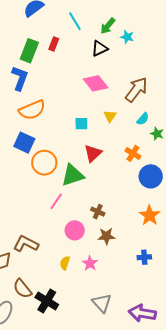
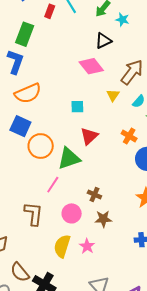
red rectangle: (54, 44) -> (50, 11), moved
black triangle: (100, 48) -> (103, 41), moved
yellow triangle: (110, 116) -> (113, 95), moved
brown L-shape: (26, 244) -> (33, 214), moved, turned 70
yellow semicircle: (65, 263) -> (62, 246), size x1.6

